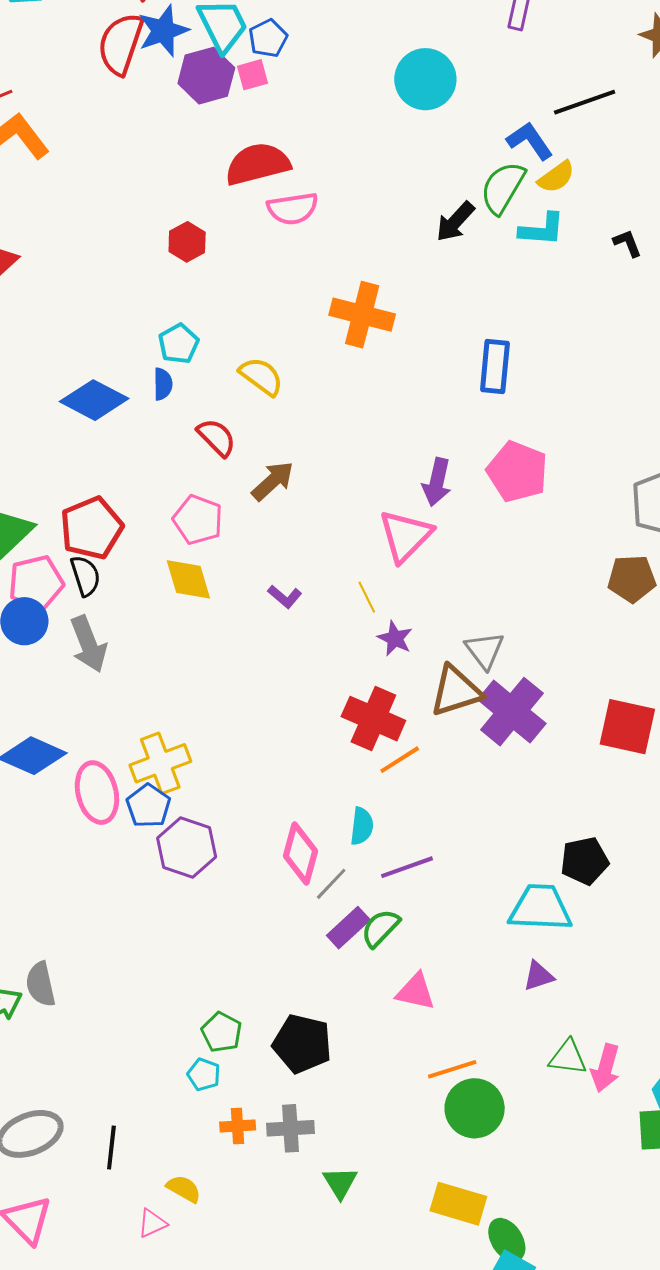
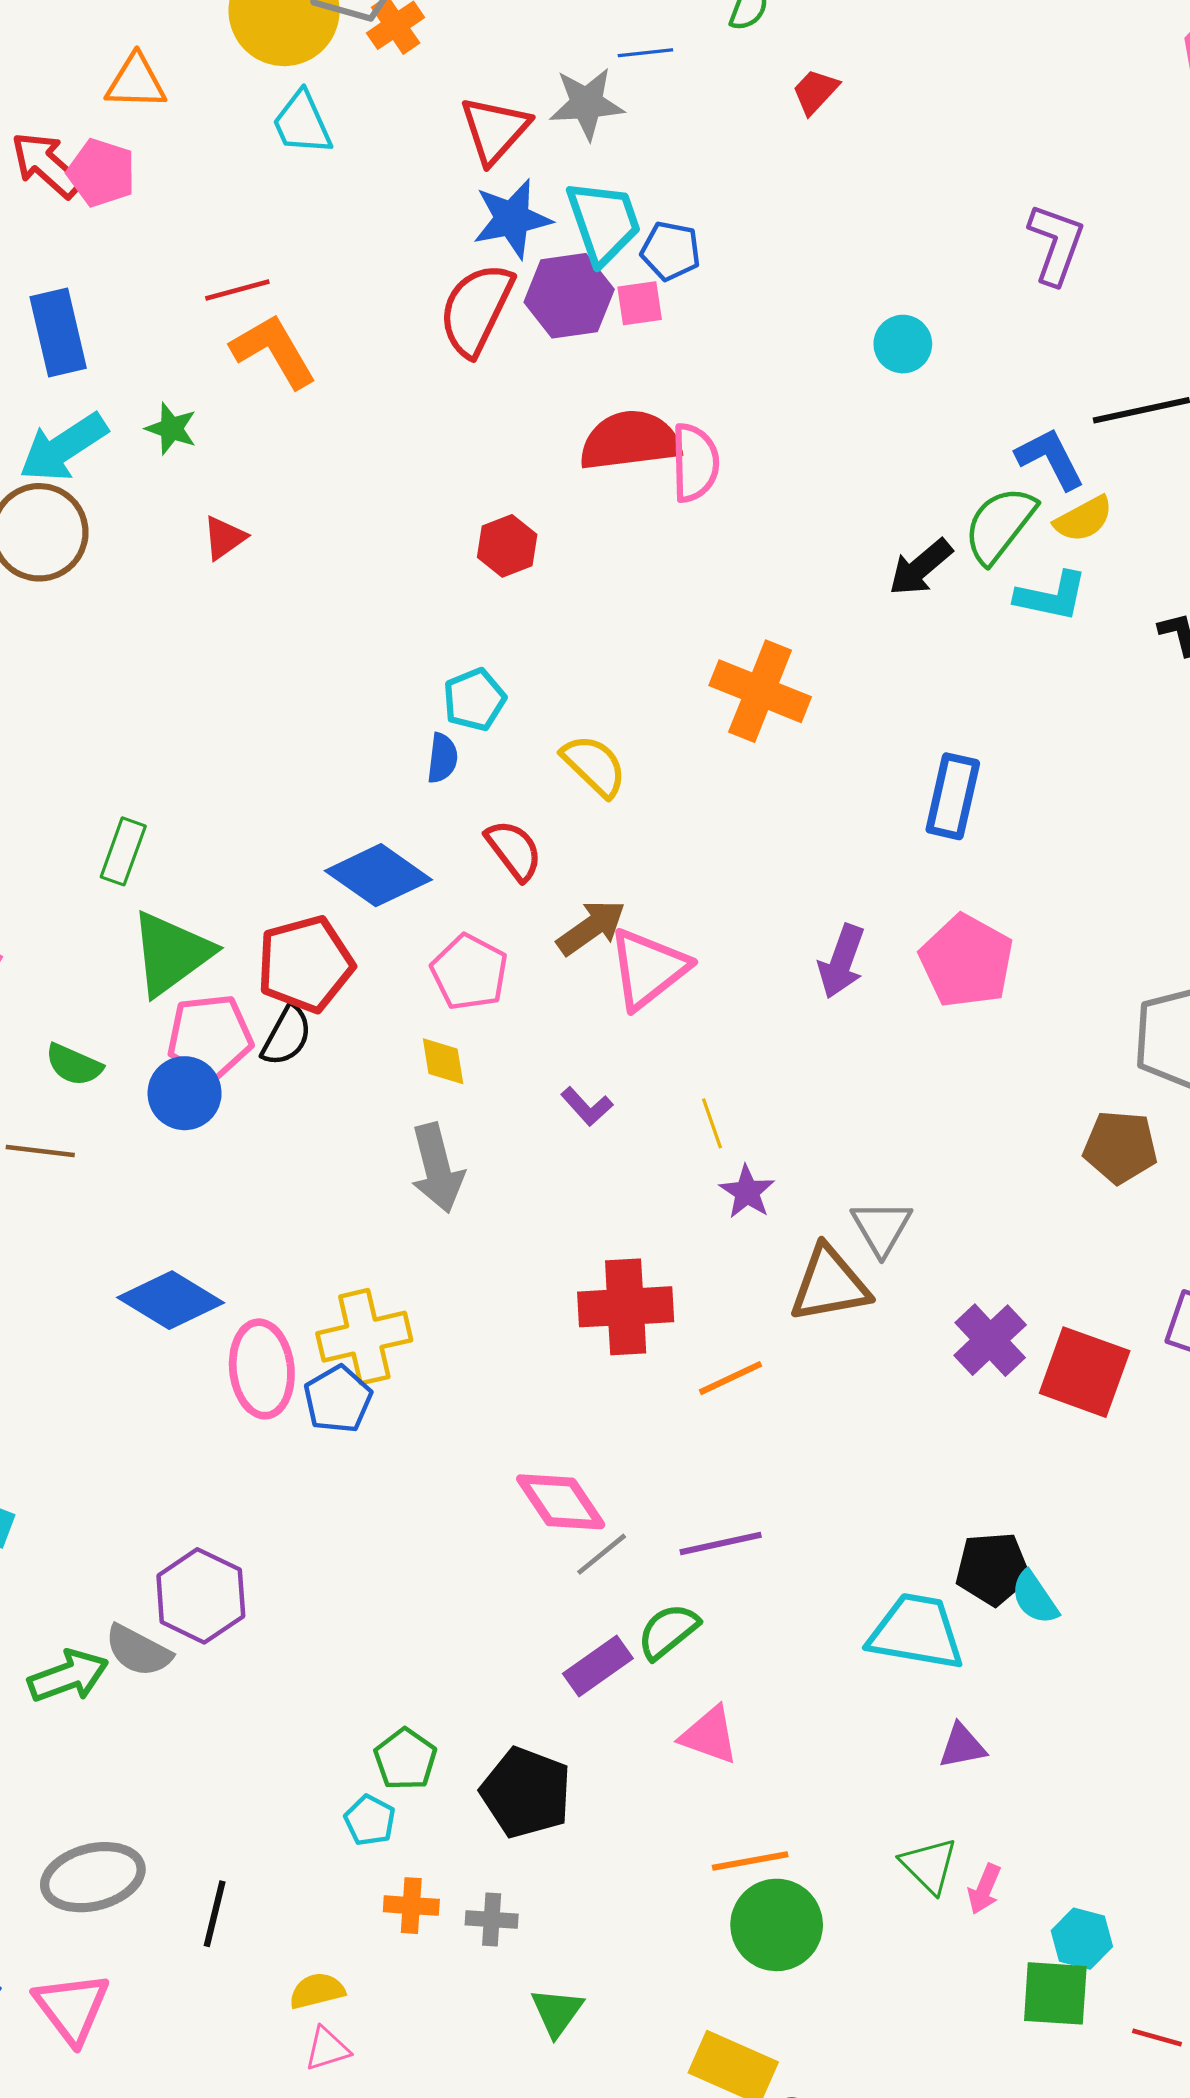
blue pentagon: (268, 38) -> (671, 251), turned 30
red semicircle: (121, 44) -> (476, 309), moved
cyan circle: (425, 79) -> (903, 344), size x0.6
pink semicircle: (293, 209) -> (695, 463), moved, turned -90
blue diamond: (94, 400) -> (378, 875), moved
pink triangle: (405, 536) -> (648, 969), moved
black semicircle: (85, 576) -> (287, 1036), turned 39
yellow diamond: (188, 579) -> (443, 1061), size x0.7
gray arrow: (88, 644) -> (437, 1168), moved
purple cross: (512, 712) -> (990, 1340), moved, size x0.7
red cross: (373, 719) -> (626, 1307), moved, turned -34
cyan semicircle: (362, 826) -> (1035, 1598), moved, turned 132
purple hexagon: (187, 848) -> (201, 1596), moved
pink diamond: (301, 853) -> (561, 1502), turned -56
purple rectangle: (348, 928) -> (598, 1666), moved
purple triangle: (538, 976) -> (962, 1746), moved
gray semicircle: (41, 984) -> (138, 1651), turned -57
green triangle: (568, 1057) -> (929, 1865), turned 30
pink arrow: (605, 1068) -> (984, 1889), size x0.7
gray cross: (291, 1128) -> (492, 1919), size x0.7
yellow semicircle: (184, 1189) -> (317, 1991), turned -51
pink triangle: (152, 1223) -> (327, 2049), moved

